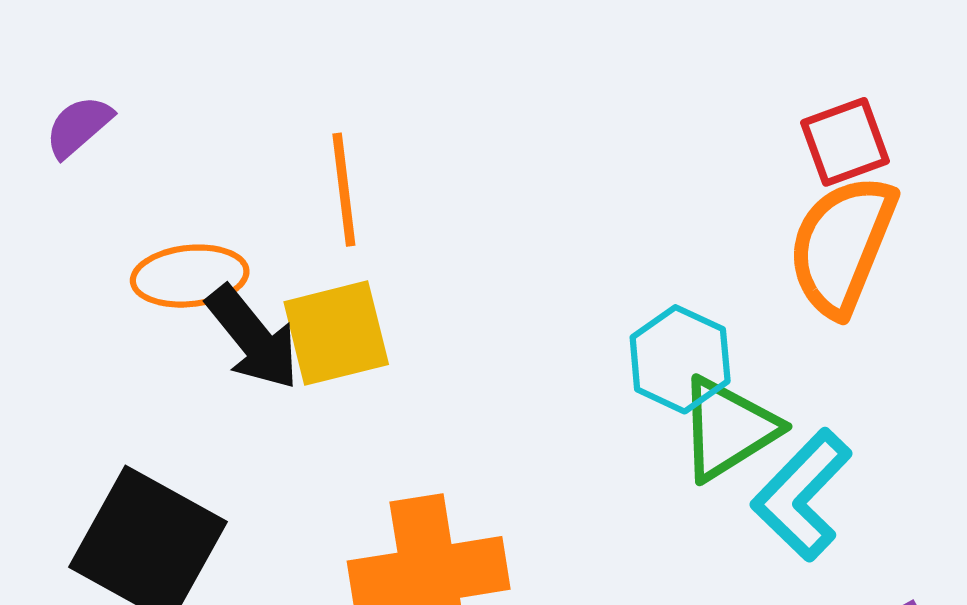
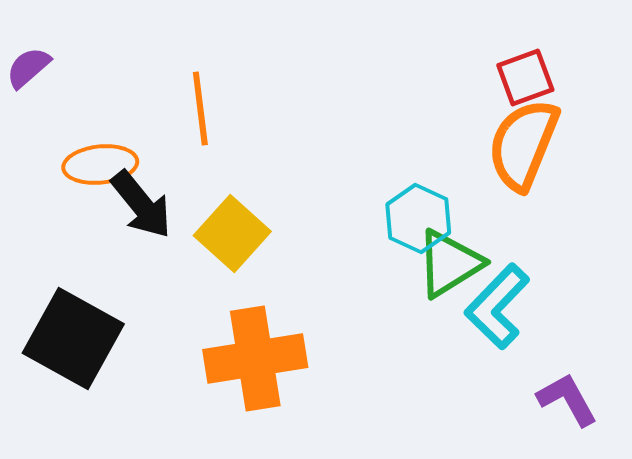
yellow square: (336, 333) -> (232, 234), moved, turned -34

